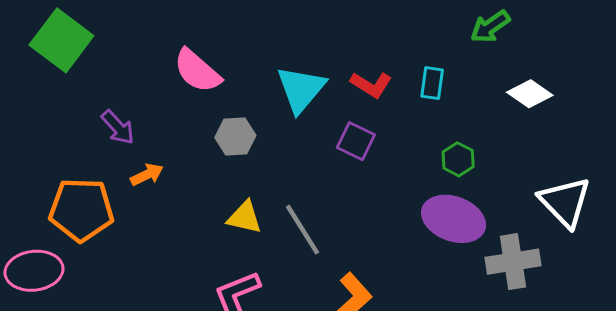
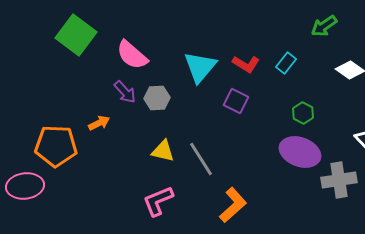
green square: (61, 40) -> (76, 35), moved
cyan rectangle: (432, 83) -> (286, 63), turned 30
purple arrow: (118, 127) -> (125, 92), moved

